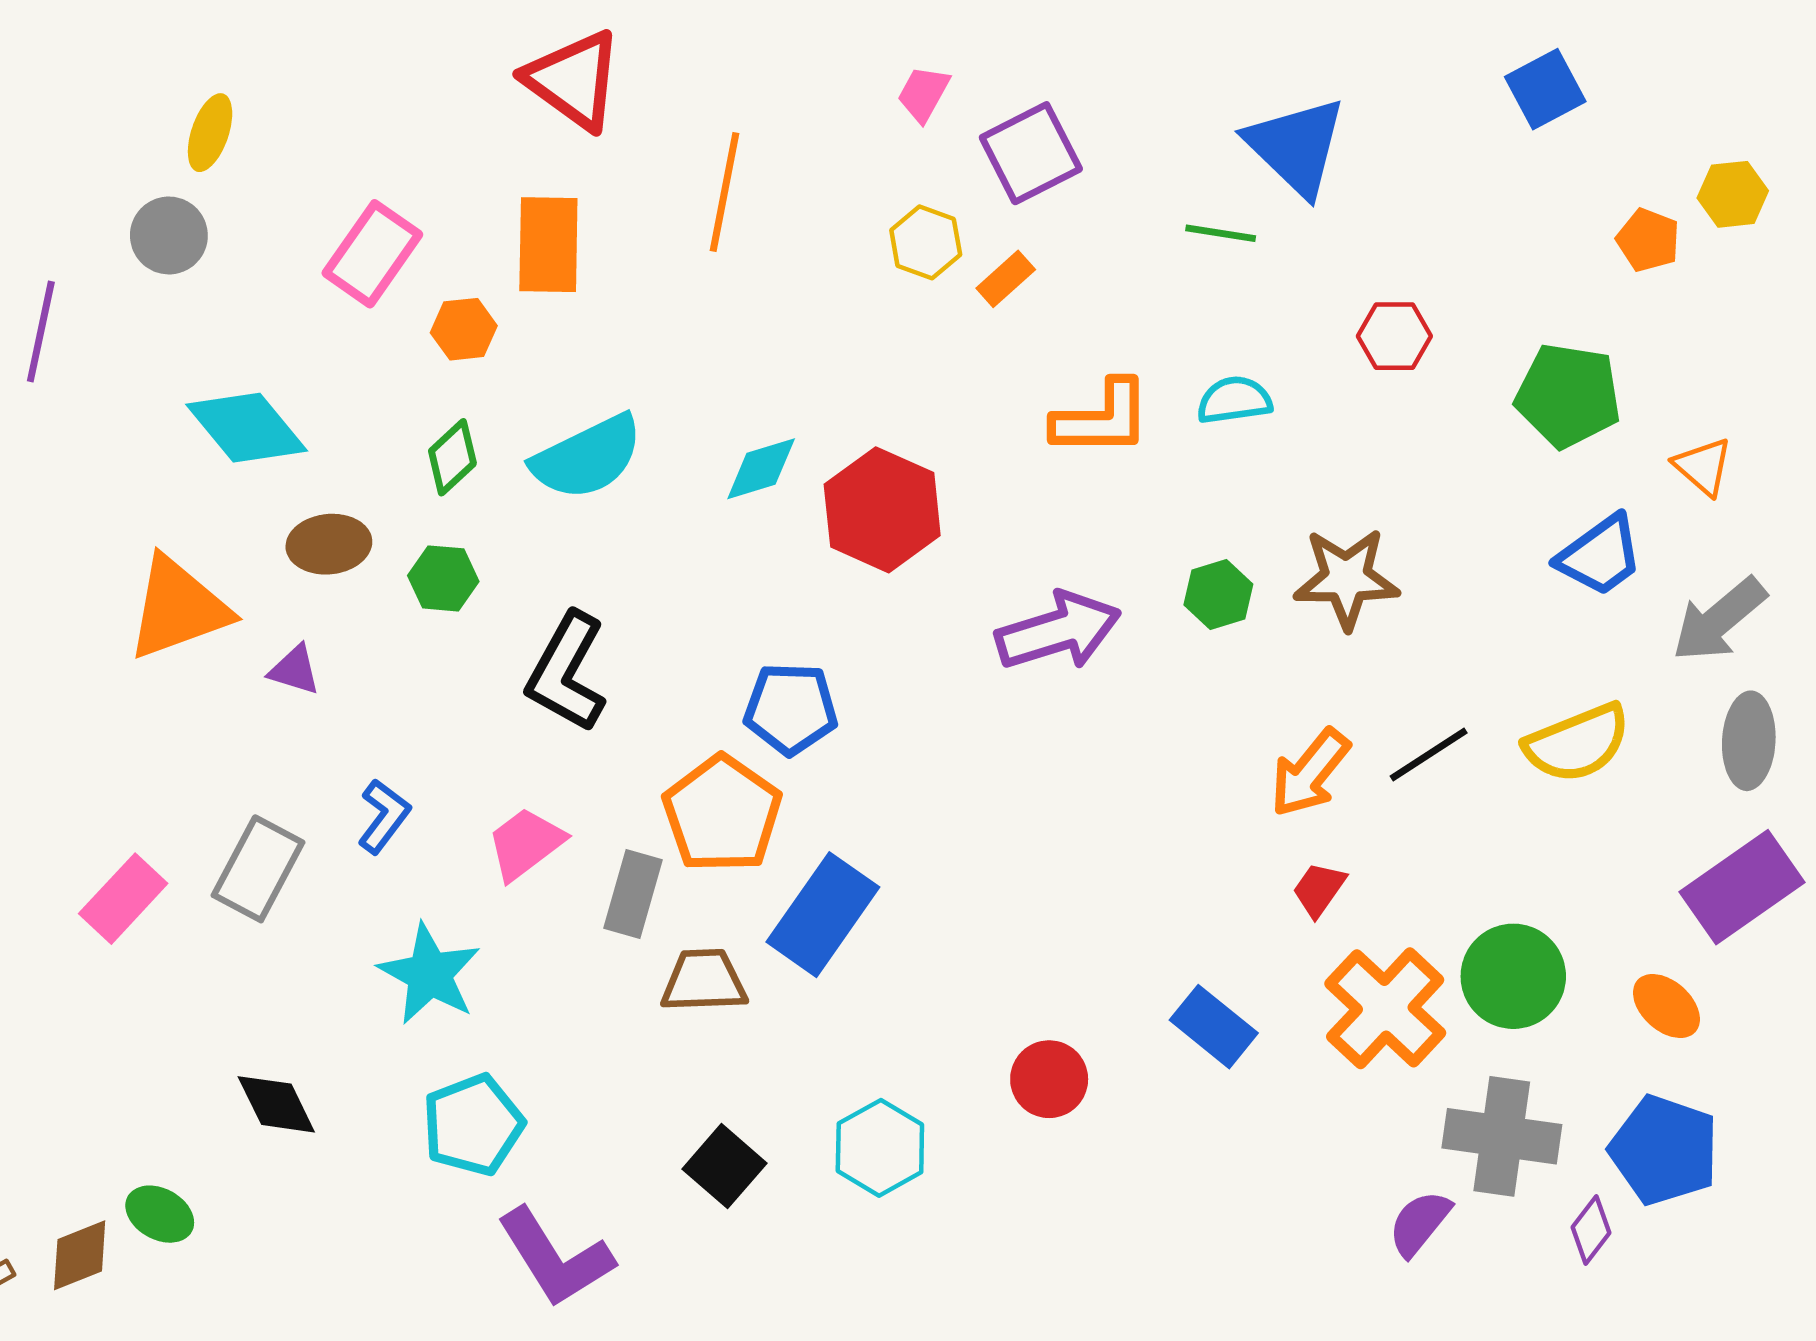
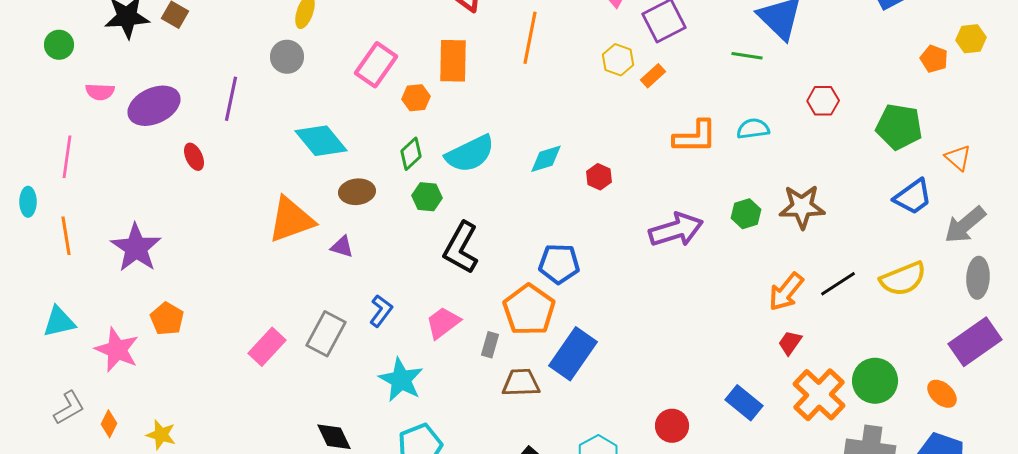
red hexagon: (882, 510) -> (599, 177), size x0.5
green hexagon: (443, 578) -> (427, 197), moved
gray rectangle: (633, 894) -> (490, 345), size x0.7

